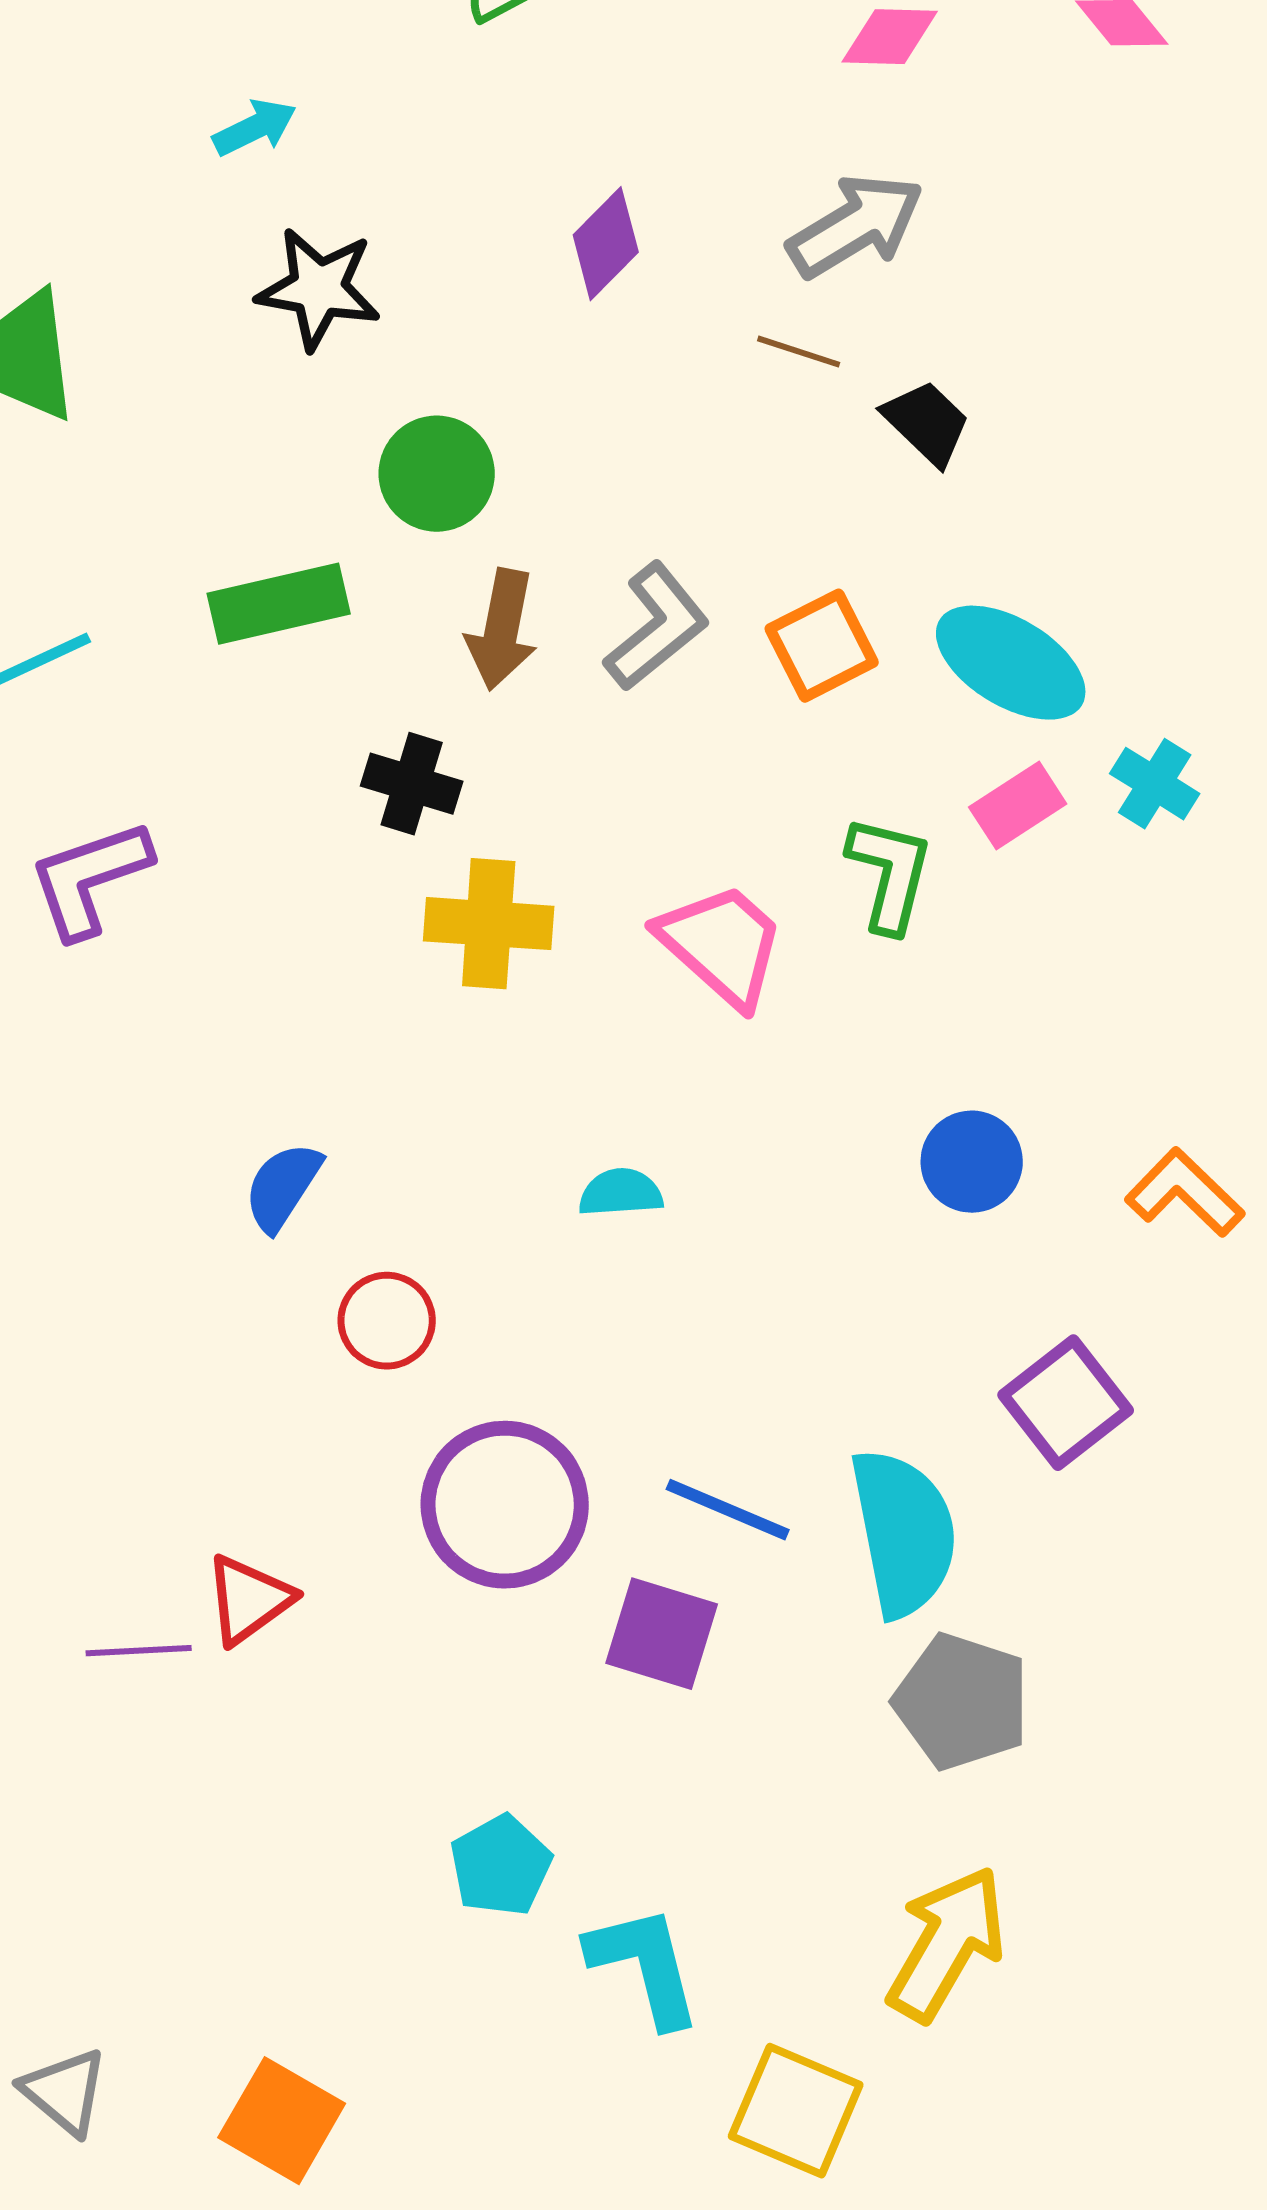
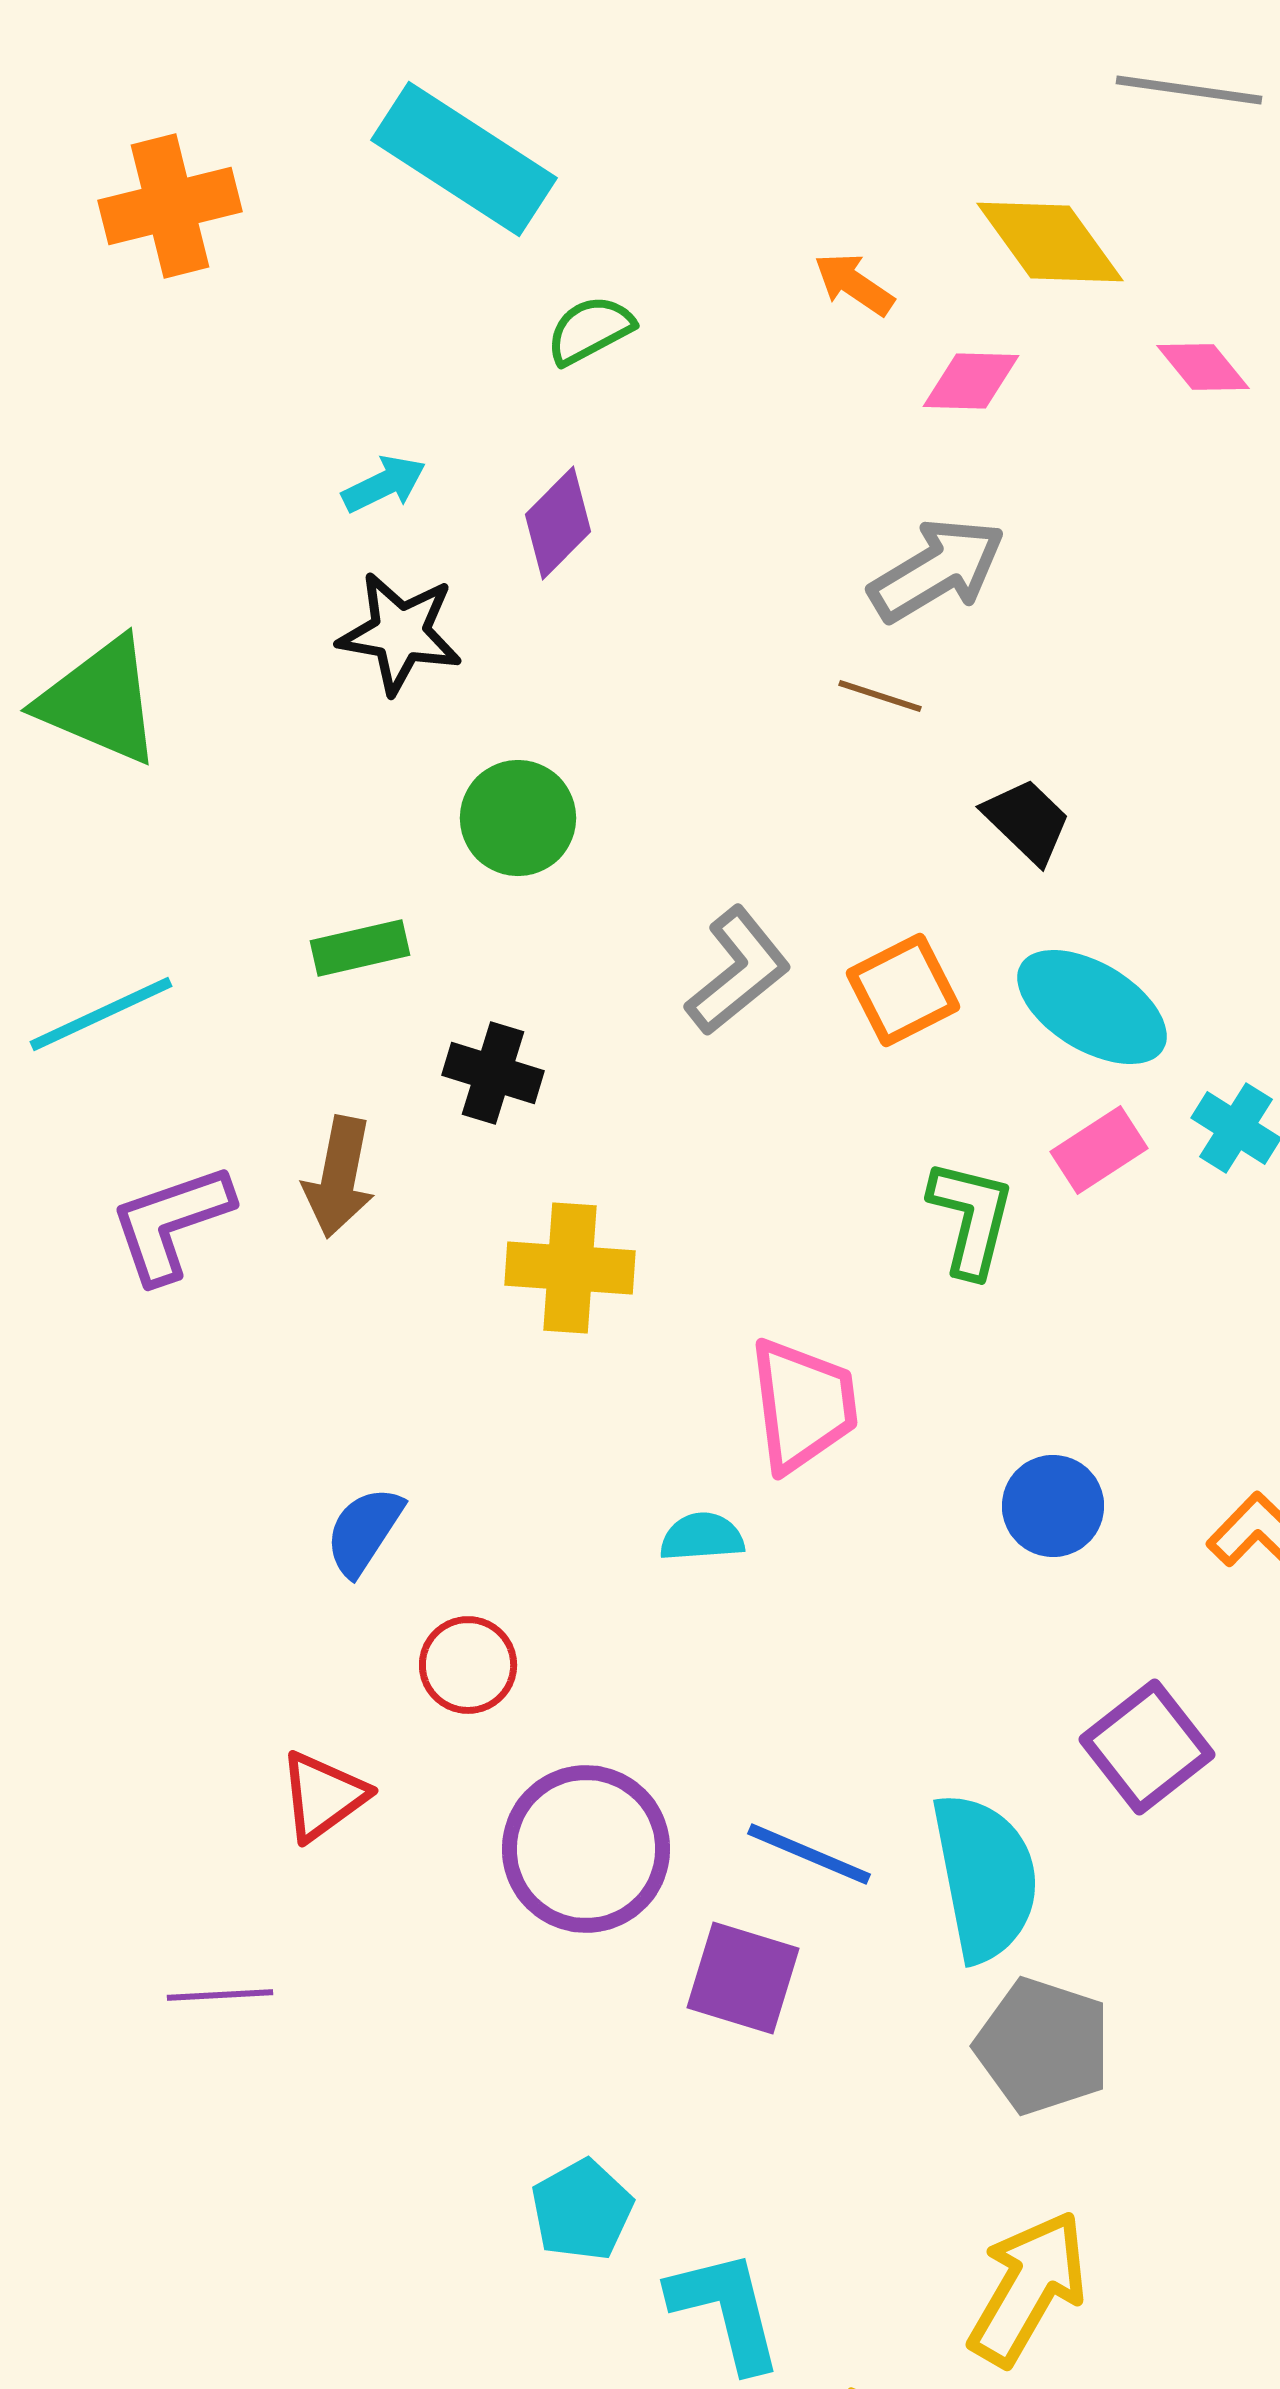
cyan arrow: (255, 128) -> (384, 484), moved
purple diamond: (606, 244) -> (558, 523), moved
black trapezoid: (927, 423) -> (1027, 821), moved
green rectangle: (279, 604) -> (360, 948), size x0.7
brown arrow: (502, 630) -> (339, 1177), moved
black cross: (412, 784) -> (493, 1073), moved
pink trapezoid: (722, 945) -> (803, 1405), moved, turned 41
red triangle: (249, 1600) -> (323, 1796), moved

